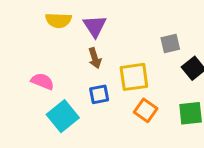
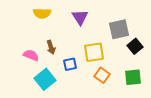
purple triangle: (95, 26) -> (80, 17), moved
gray square: (170, 44) -> (119, 29), size x1.5
brown arrow: (95, 58) -> (51, 47), moved

